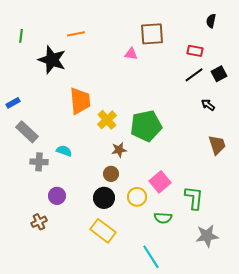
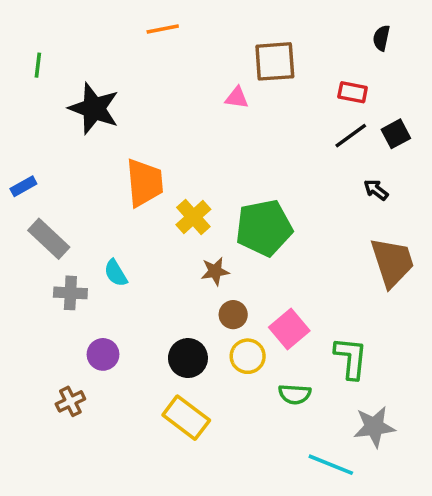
orange line: (76, 34) -> (163, 29), moved
brown trapezoid: (217, 145) -> (392, 262), size x1.4
cyan semicircle: (64, 151) -> (116, 273), turned -140
brown circle: (111, 174) -> (233, 315), moved
cyan line: (151, 257) -> (331, 465), moved, turned -35

